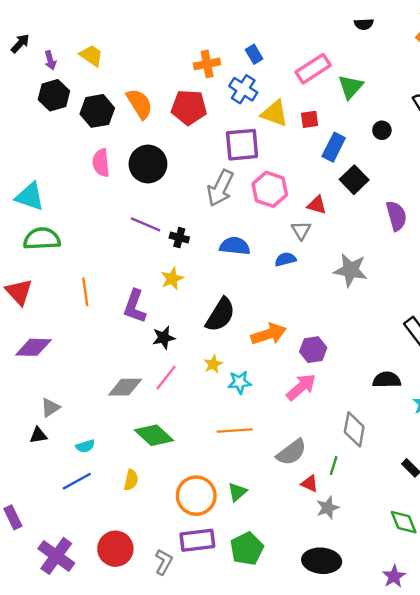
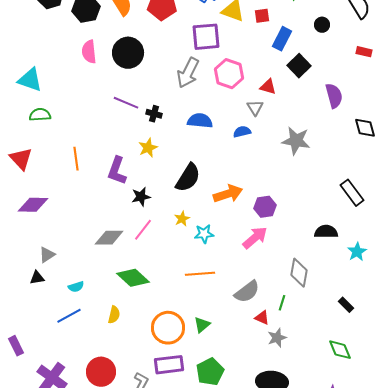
green semicircle: (42, 239) -> (40, 115), size x0.7

